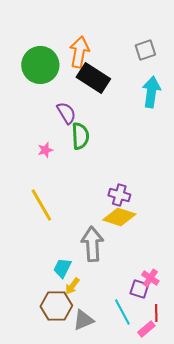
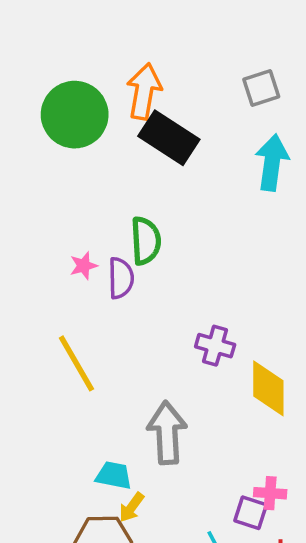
purple semicircle: (66, 113) -> (121, 278), moved, turned 30
yellow diamond: (119, 217) -> (268, 388), moved, turned 72
cyan trapezoid: (62, 268) -> (114, 475), turned 75
pink cross: (150, 278) -> (270, 493), turned -30

